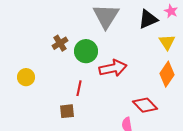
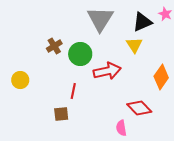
yellow triangle: (167, 42) -> (134, 45), moved

